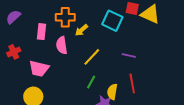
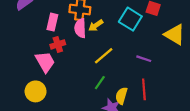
yellow triangle: (150, 14) -> (175, 34), moved
pink semicircle: (62, 45) -> (80, 28), moved
red cross: (14, 52) -> (58, 44), moved
pink trapezoid: (39, 69) -> (45, 62), turned -140

